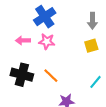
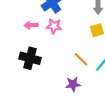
orange line: (51, 76) -> (81, 59), moved

